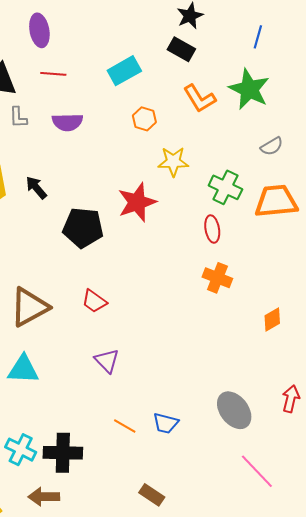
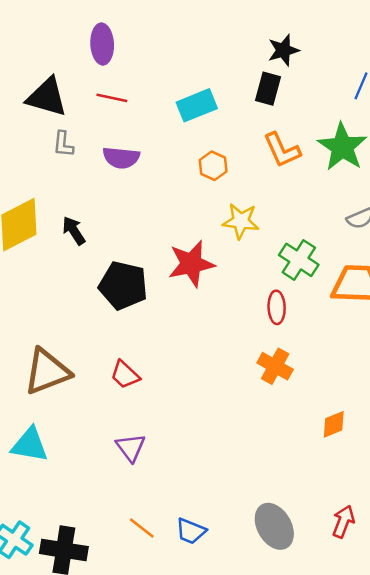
black rectangle: (181, 49) -> (268, 89), turned 68

